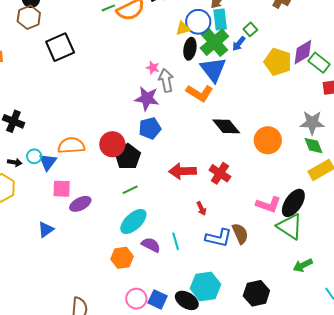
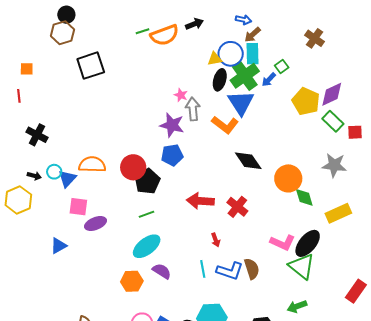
green rectangle: (319, 63) -> (333, 121), moved
green diamond: (314, 146) -> (304, 197), moved
cyan line: (176, 241) -> (203, 269), moved
green arrow: (303, 265) -> (297, 306), moved

